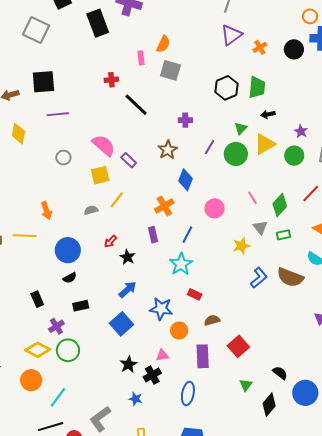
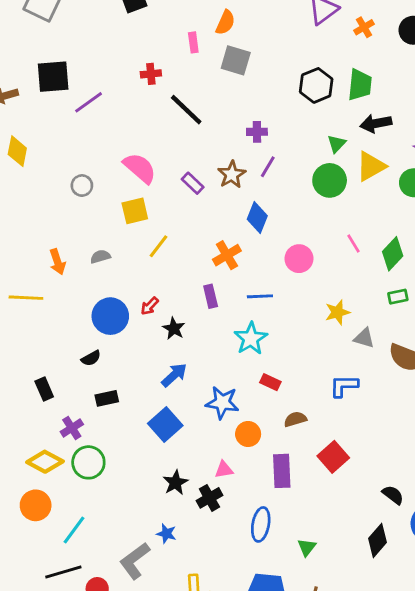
purple line: (58, 114) -> (89, 102), moved, turned -30
black arrow: (268, 114) -> (376, 123), size x1.5
purple line: (210, 147) -> (268, 167), moved
purple rectangle: (129, 160) -> (193, 183), moved
gray semicircle: (91, 210) -> (100, 257), moved
gray triangle: (260, 227) -> (364, 338), moved, turned -35
blue line: (187, 235) -> (260, 296), turned 60
blue circle: (68, 250) -> (110, 316), moved
blue L-shape: (259, 278) -> (344, 386), moved, turned -140
green triangle: (246, 385) -> (307, 547), moved
blue star: (136, 399) -> (166, 534), moved

